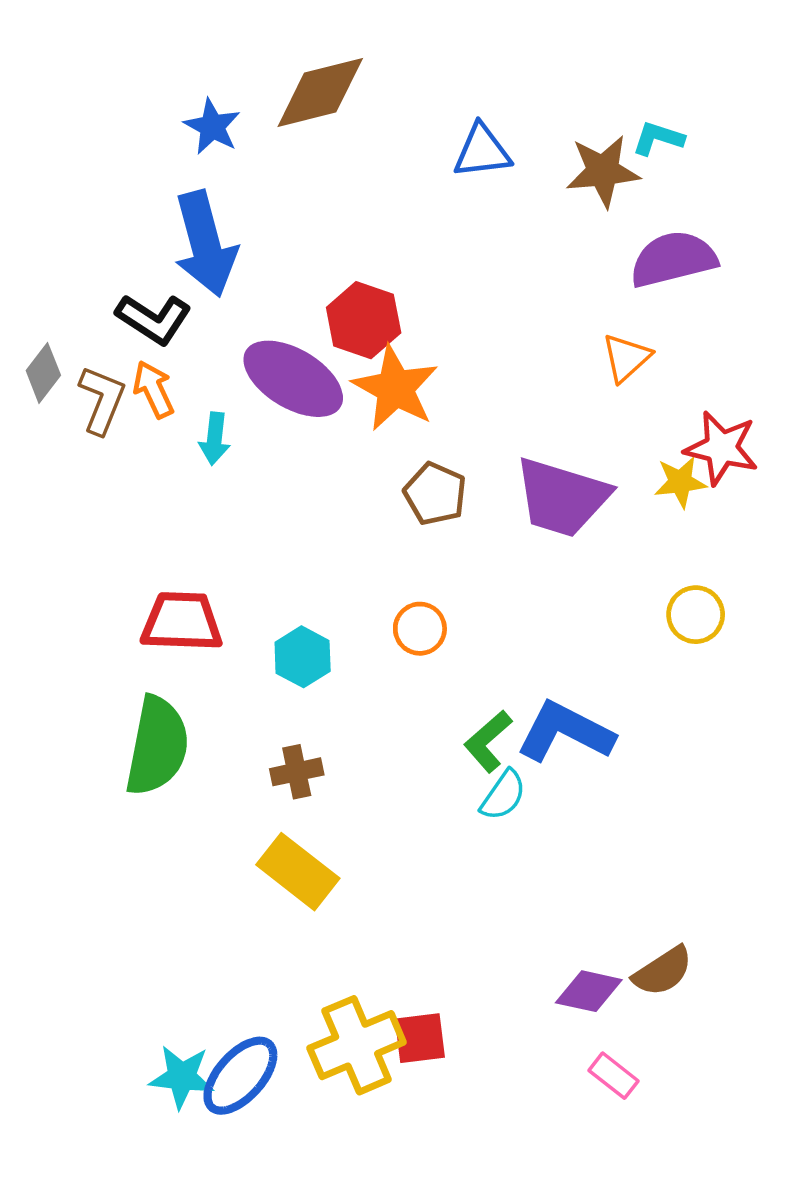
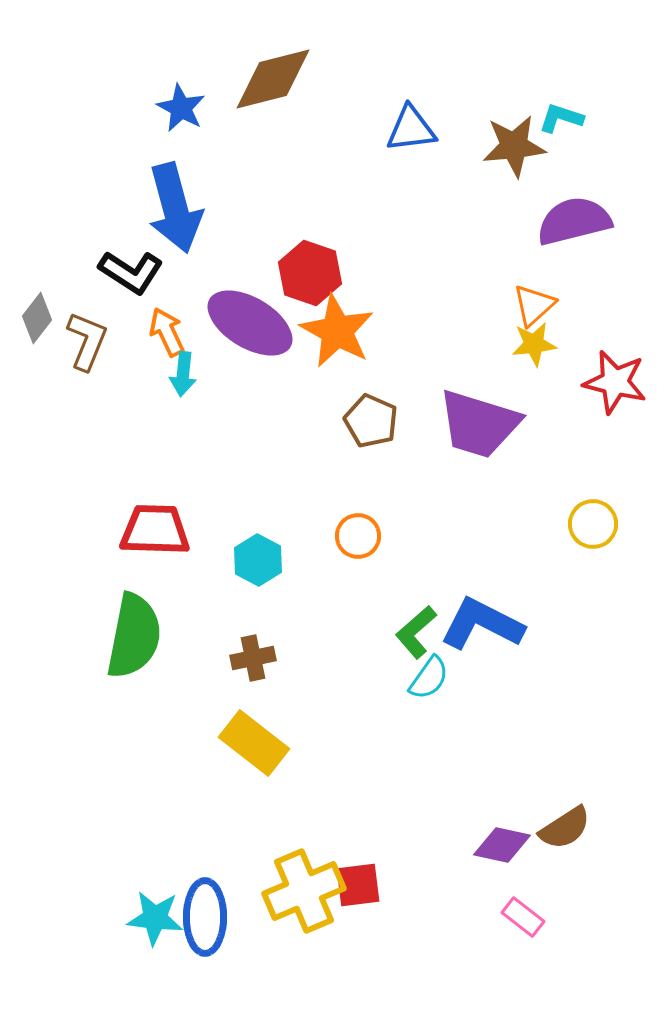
orange arrow: (154, 389) -> (167, 332), moved
yellow star: (680, 482) -> (534, 344), moved
blue ellipse: (240, 1076) -> (205, 917), turned -42

